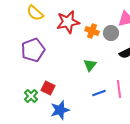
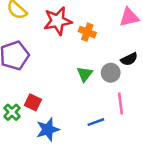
gray circle: (111, 33) -> (111, 73), moved
blue line: (99, 93) -> (96, 122), moved

